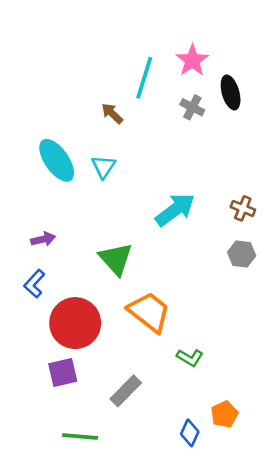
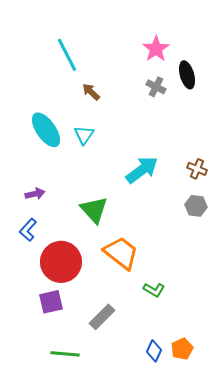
cyan line: (144, 78) -> (67, 55), moved, turned -44
orange pentagon: (224, 414) -> (182, 349), moved

